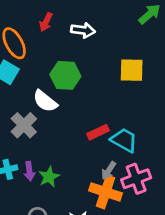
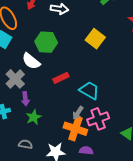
yellow square: (132, 70) -> (95, 39), turned 36
red rectangle: (98, 132) -> (61, 78), moved
purple arrow: (29, 171) -> (25, 99), moved

